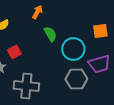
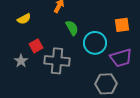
gray hexagon: (76, 79) -> (106, 84), moved
gray cross: (26, 86) -> (57, 61), moved

